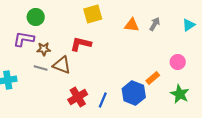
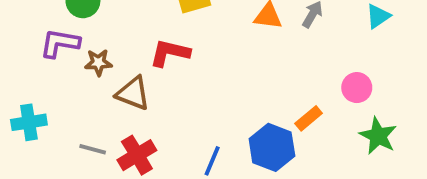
gray line: (41, 68) -> (93, 149), moved
green star: (180, 94) -> (378, 136), moved
red cross: (78, 97) -> (137, 155), moved

